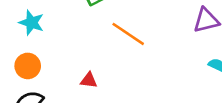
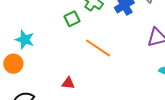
orange circle: (28, 66) -> (13, 64), moved

